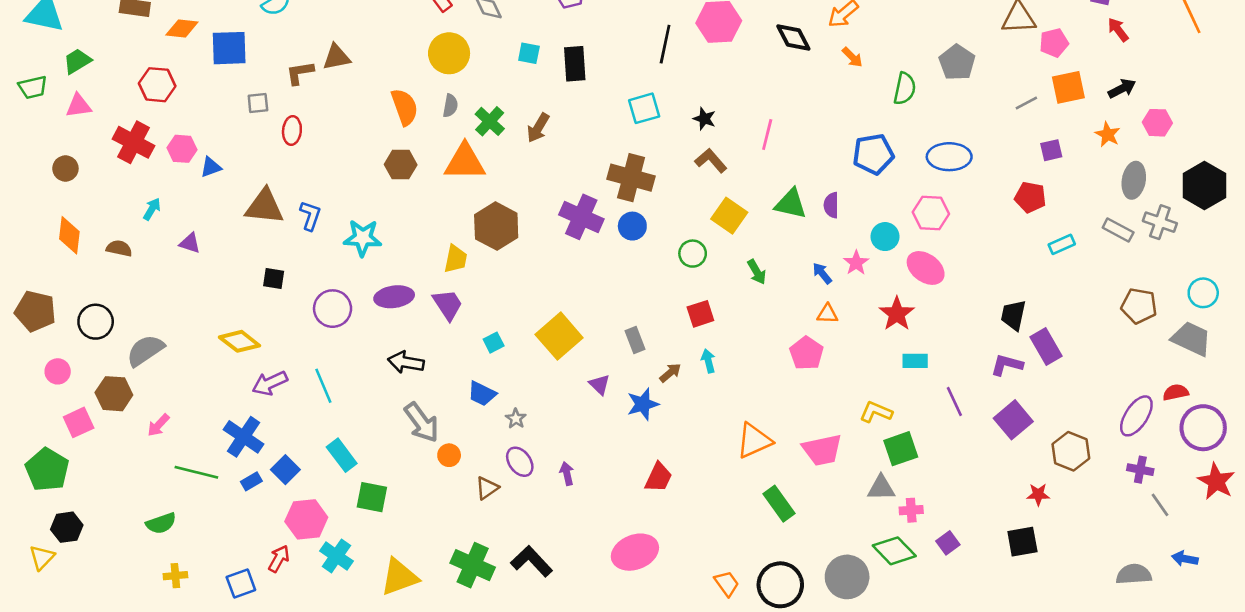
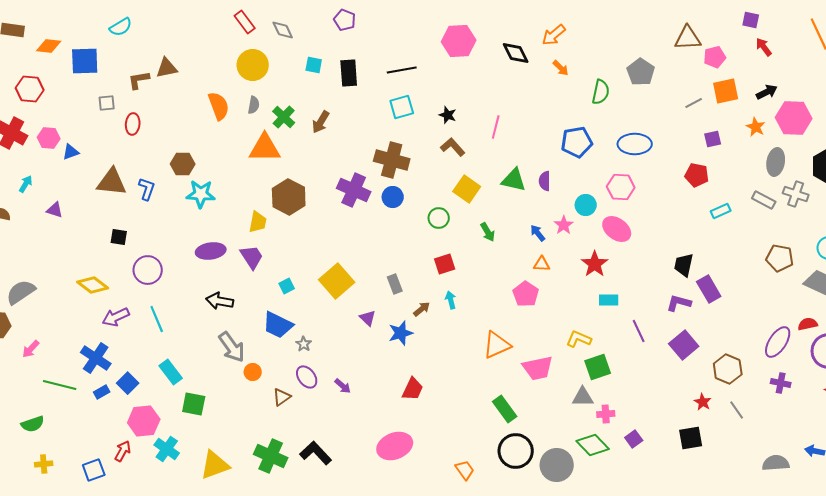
black line: (665, 44) -> (402, 70), moved, turned 68
pink hexagon: (1157, 123) -> (794, 118), size x1.6
brown hexagon: (401, 165) -> (183, 164), moved
cyan star: (363, 238) -> (201, 194), moved
purple circle: (333, 309) -> (148, 270), moved
blue trapezoid: (482, 394) -> (278, 325), size x1.4
orange triangle: (754, 441) -> (497, 345), moved
purple arrow: (567, 474) -> (343, 386), turned 144
red star: (1038, 494) -> (703, 402), turned 30
gray line: (1160, 505) -> (737, 410), moved
black circle: (780, 585) -> (516, 451), moved

